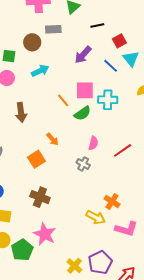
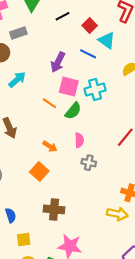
purple arrow: (83, 55) -> (58, 62), moved
pink square: (85, 90) -> (69, 87), turned 30
pink semicircle: (93, 143) -> (79, 140), moved

